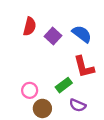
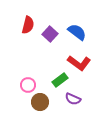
red L-shape: (84, 67) -> (79, 63), turned -40

